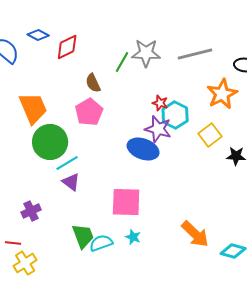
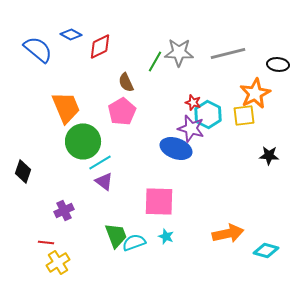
yellow square: (210, 135) -> (244, 115), moved, turned 30
orange arrow: (195, 234) -> (228, 233), turned -56

